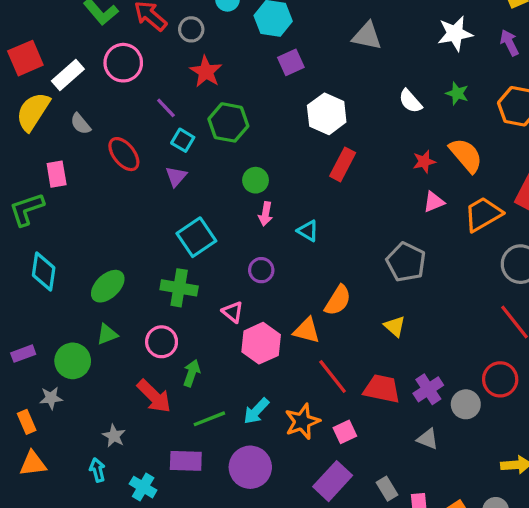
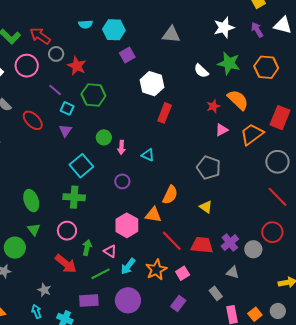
gray circle: (191, 29) -> (56, 54), moved
green star: (457, 93) -> (229, 63), size x1.6
green circle: (256, 180) -> (104, 137), moved
green ellipse: (108, 286) -> (31, 201), turned -60
pink triangle: (233, 312) -> (110, 251), moved
green triangle: (107, 334) -> (34, 229), turned -40
purple rectangle: (333, 481) -> (178, 304), size x0.7
gray rectangle: (387, 489) -> (216, 293), moved

